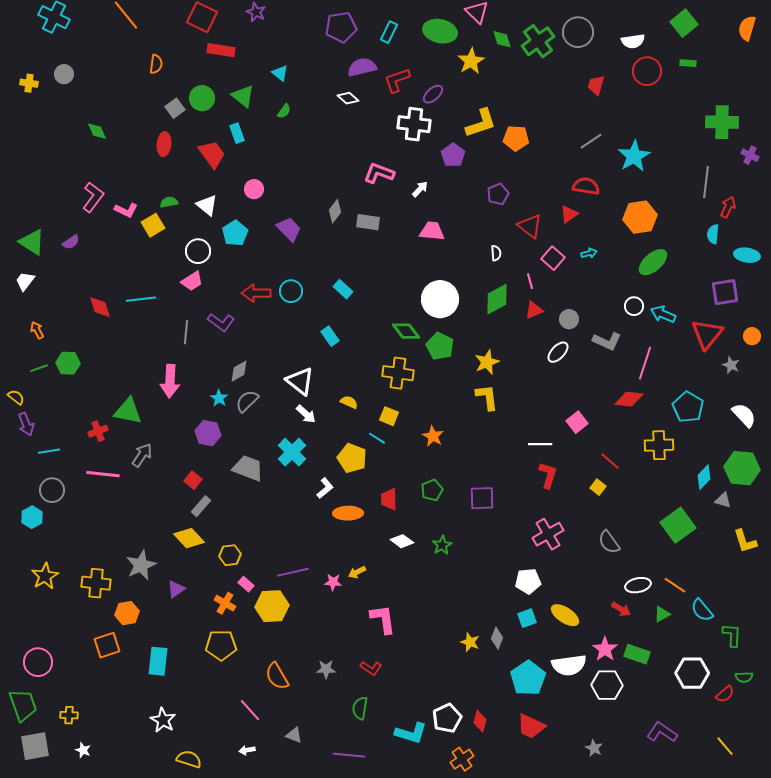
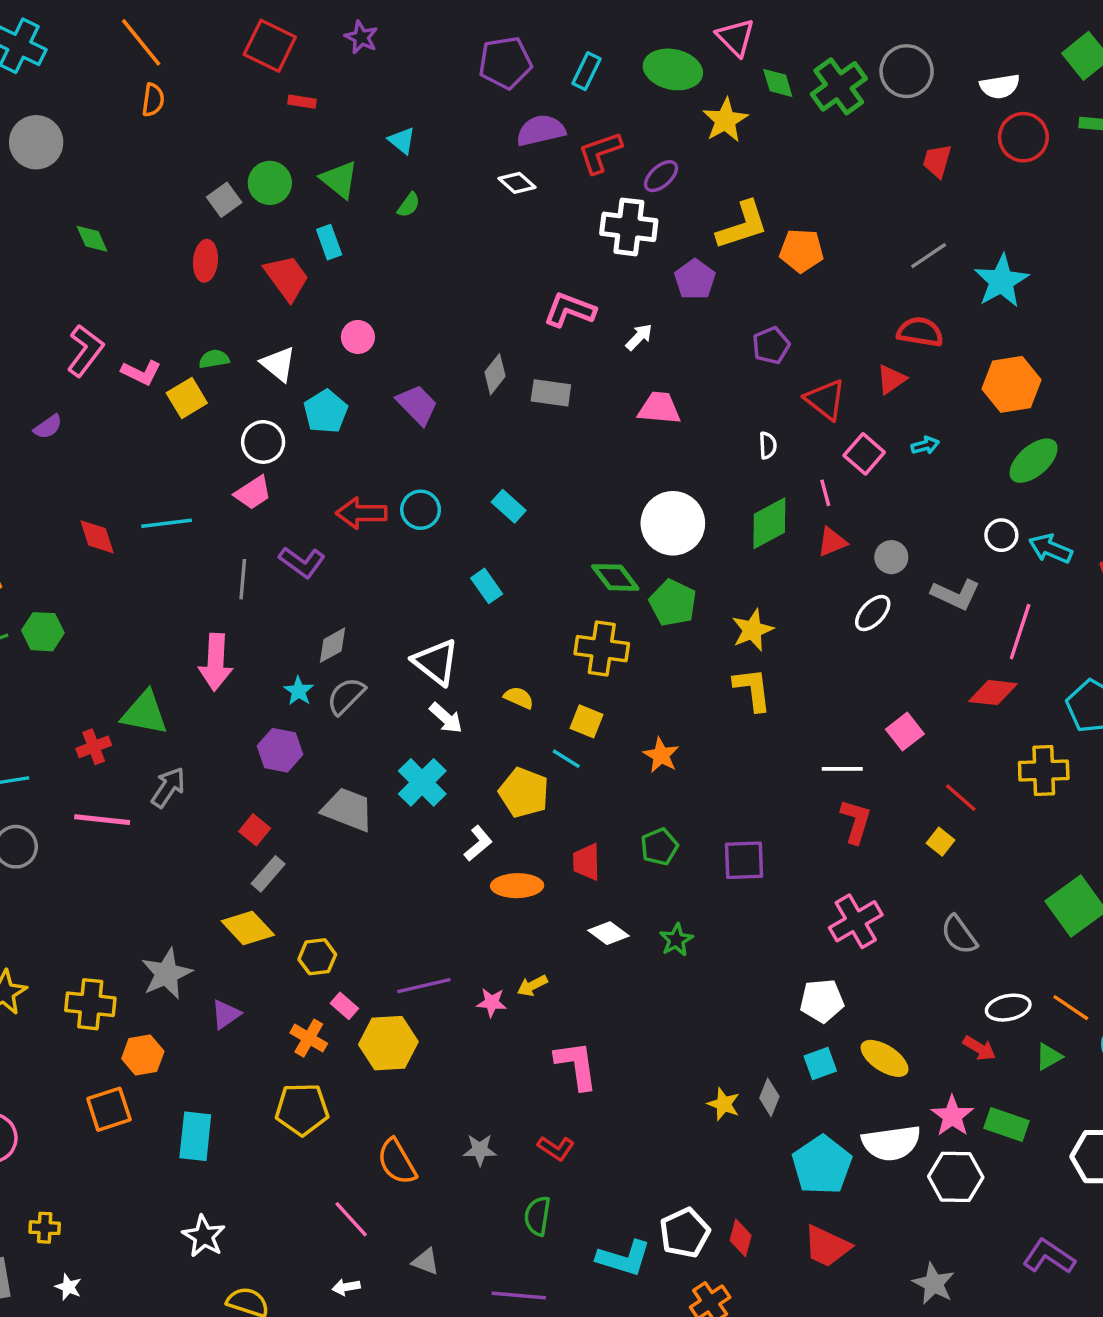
red rectangle: (221, 50) -> (302, 102), size x0.6
orange semicircle: (156, 64) -> (153, 100), moved
gray circle: (64, 74) -> (36, 142), size x1.6
gray star: (594, 748) -> (934, 1284), size x1.4

